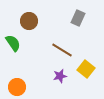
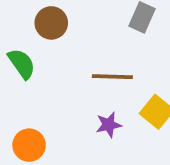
brown line: (62, 50) -> (112, 77), turned -30

